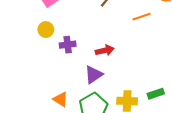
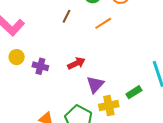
purple cross: (68, 45) -> (40, 66), turned 35
purple triangle: (94, 75) -> (95, 84), moved

